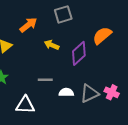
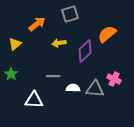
yellow arrow: (52, 45) -> (59, 43), turned -32
pink cross: (112, 92) -> (114, 79), moved
gray triangle: (89, 93) -> (95, 89), turned 30

